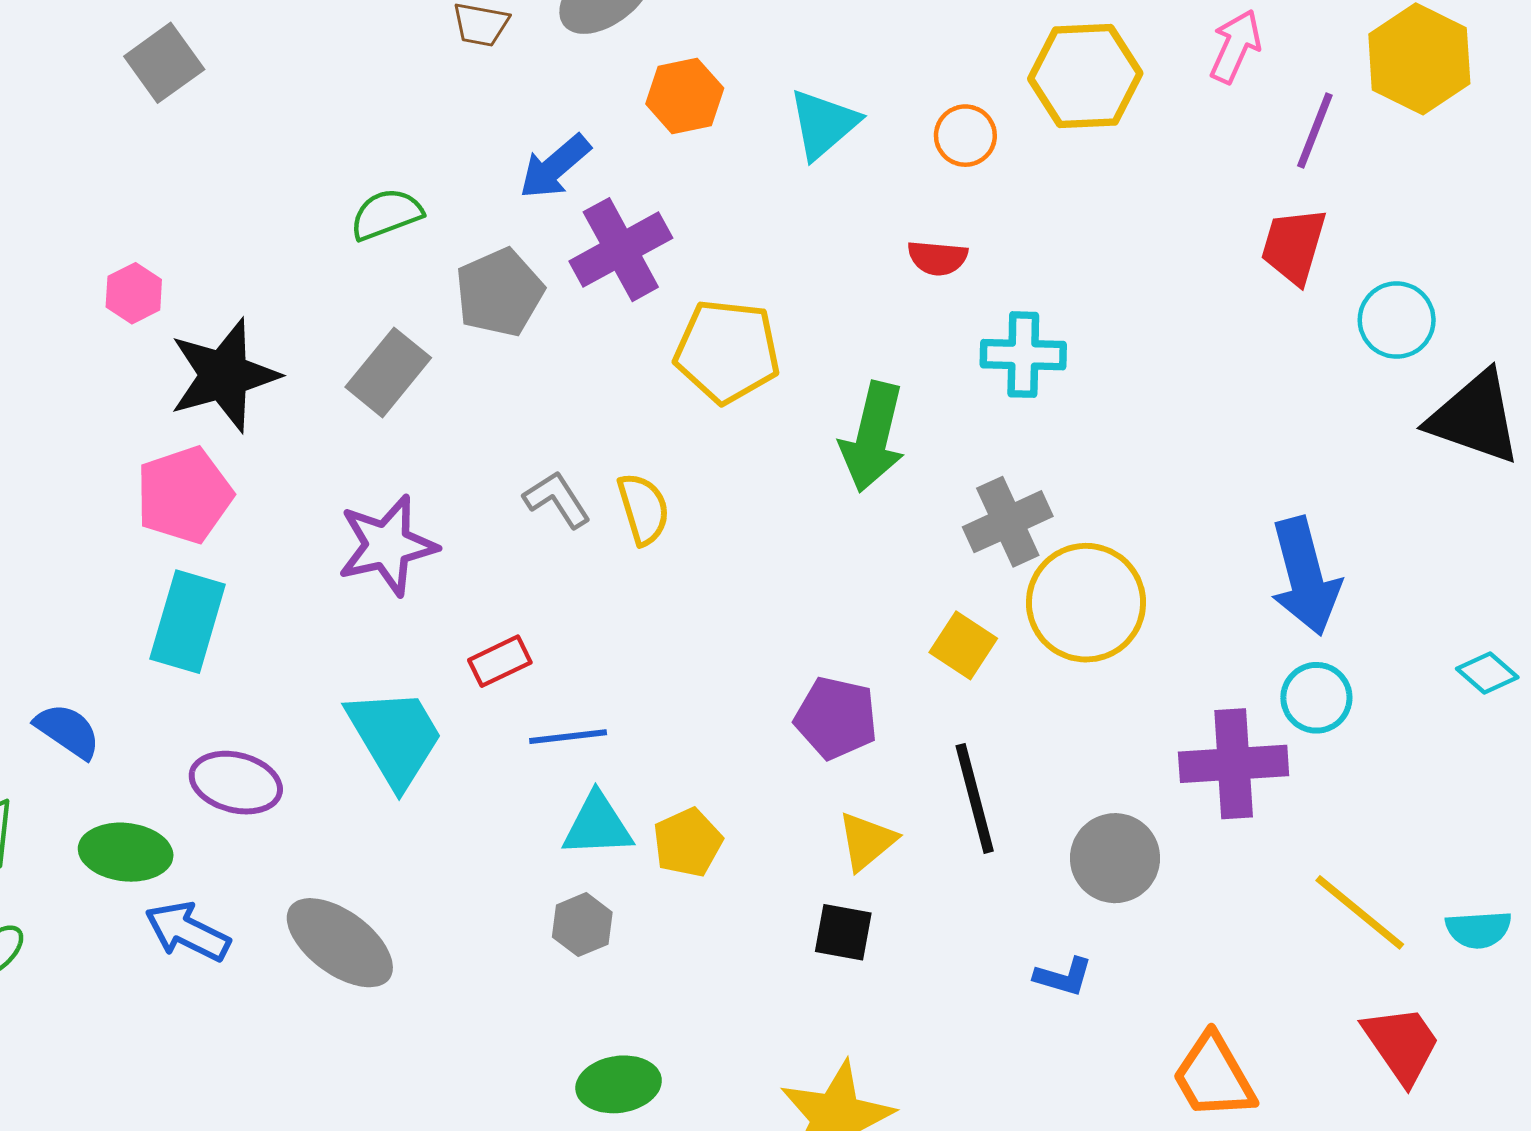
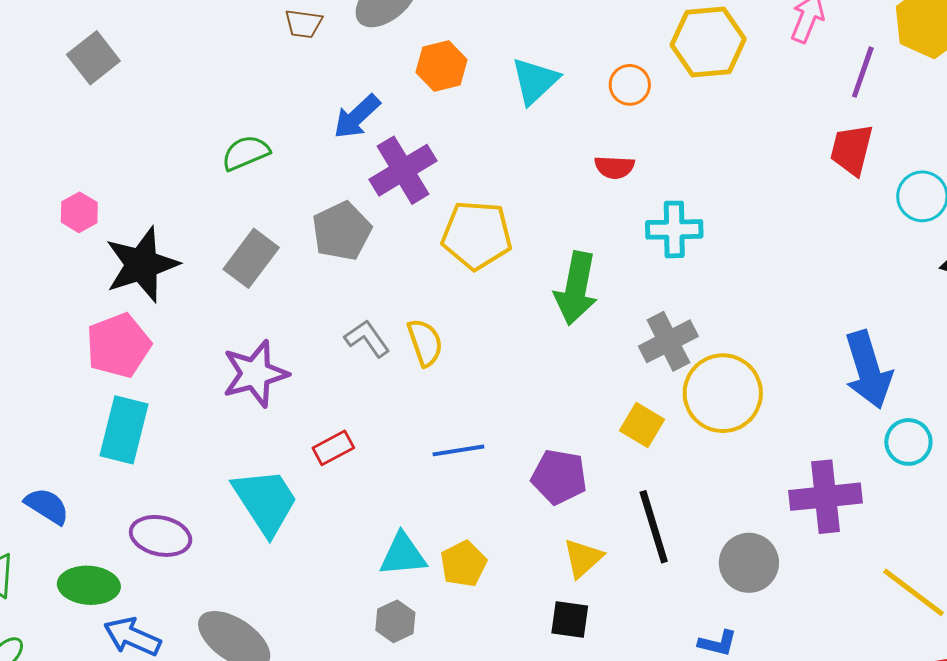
gray pentagon: (499, 292) -> (342, 231), moved
cyan circle: (1316, 698) -> (908, 442), moved
blue line: (568, 737) -> (458, 450), moved

